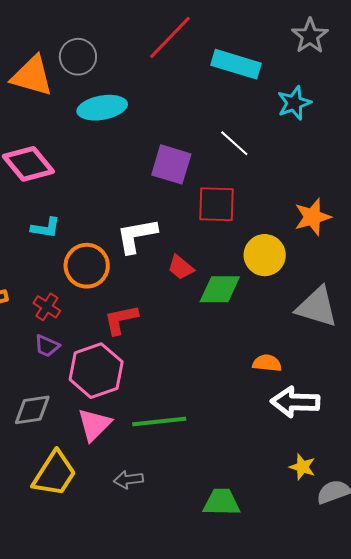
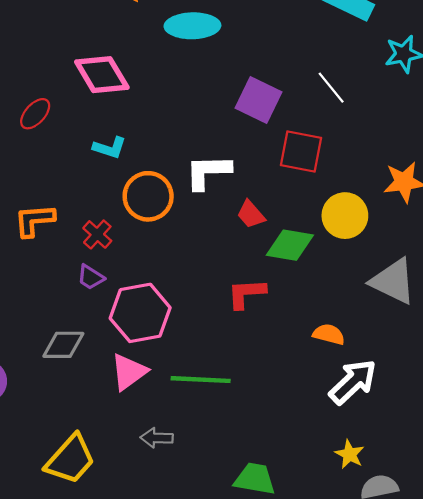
red L-shape: (121, 320) -> (246, 293), moved
white arrow: (295, 402) -> (353, 382), turned 126
yellow trapezoid: (54, 474) -> (70, 459), moved

